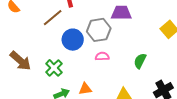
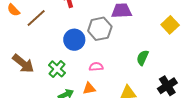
brown line: (53, 18) -> (36, 18), moved
pink semicircle: (102, 56) -> (96, 67), moved

